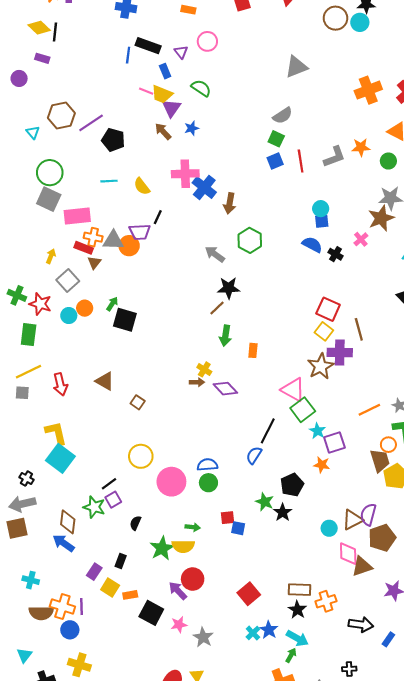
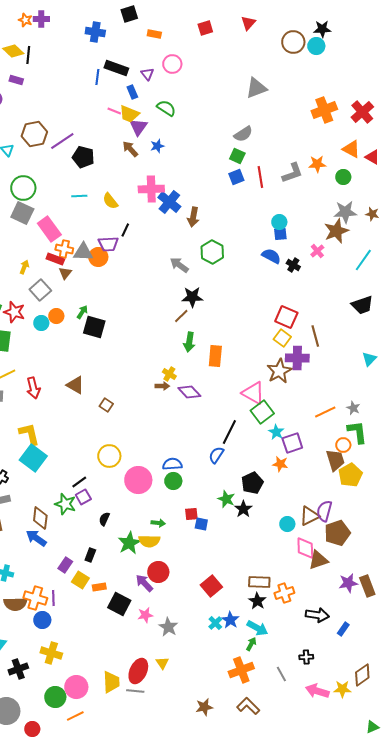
pink rectangle: (77, 216) -> (49, 229), turned 60
orange rectangle: (253, 350) -> (215, 356), size x1.5

